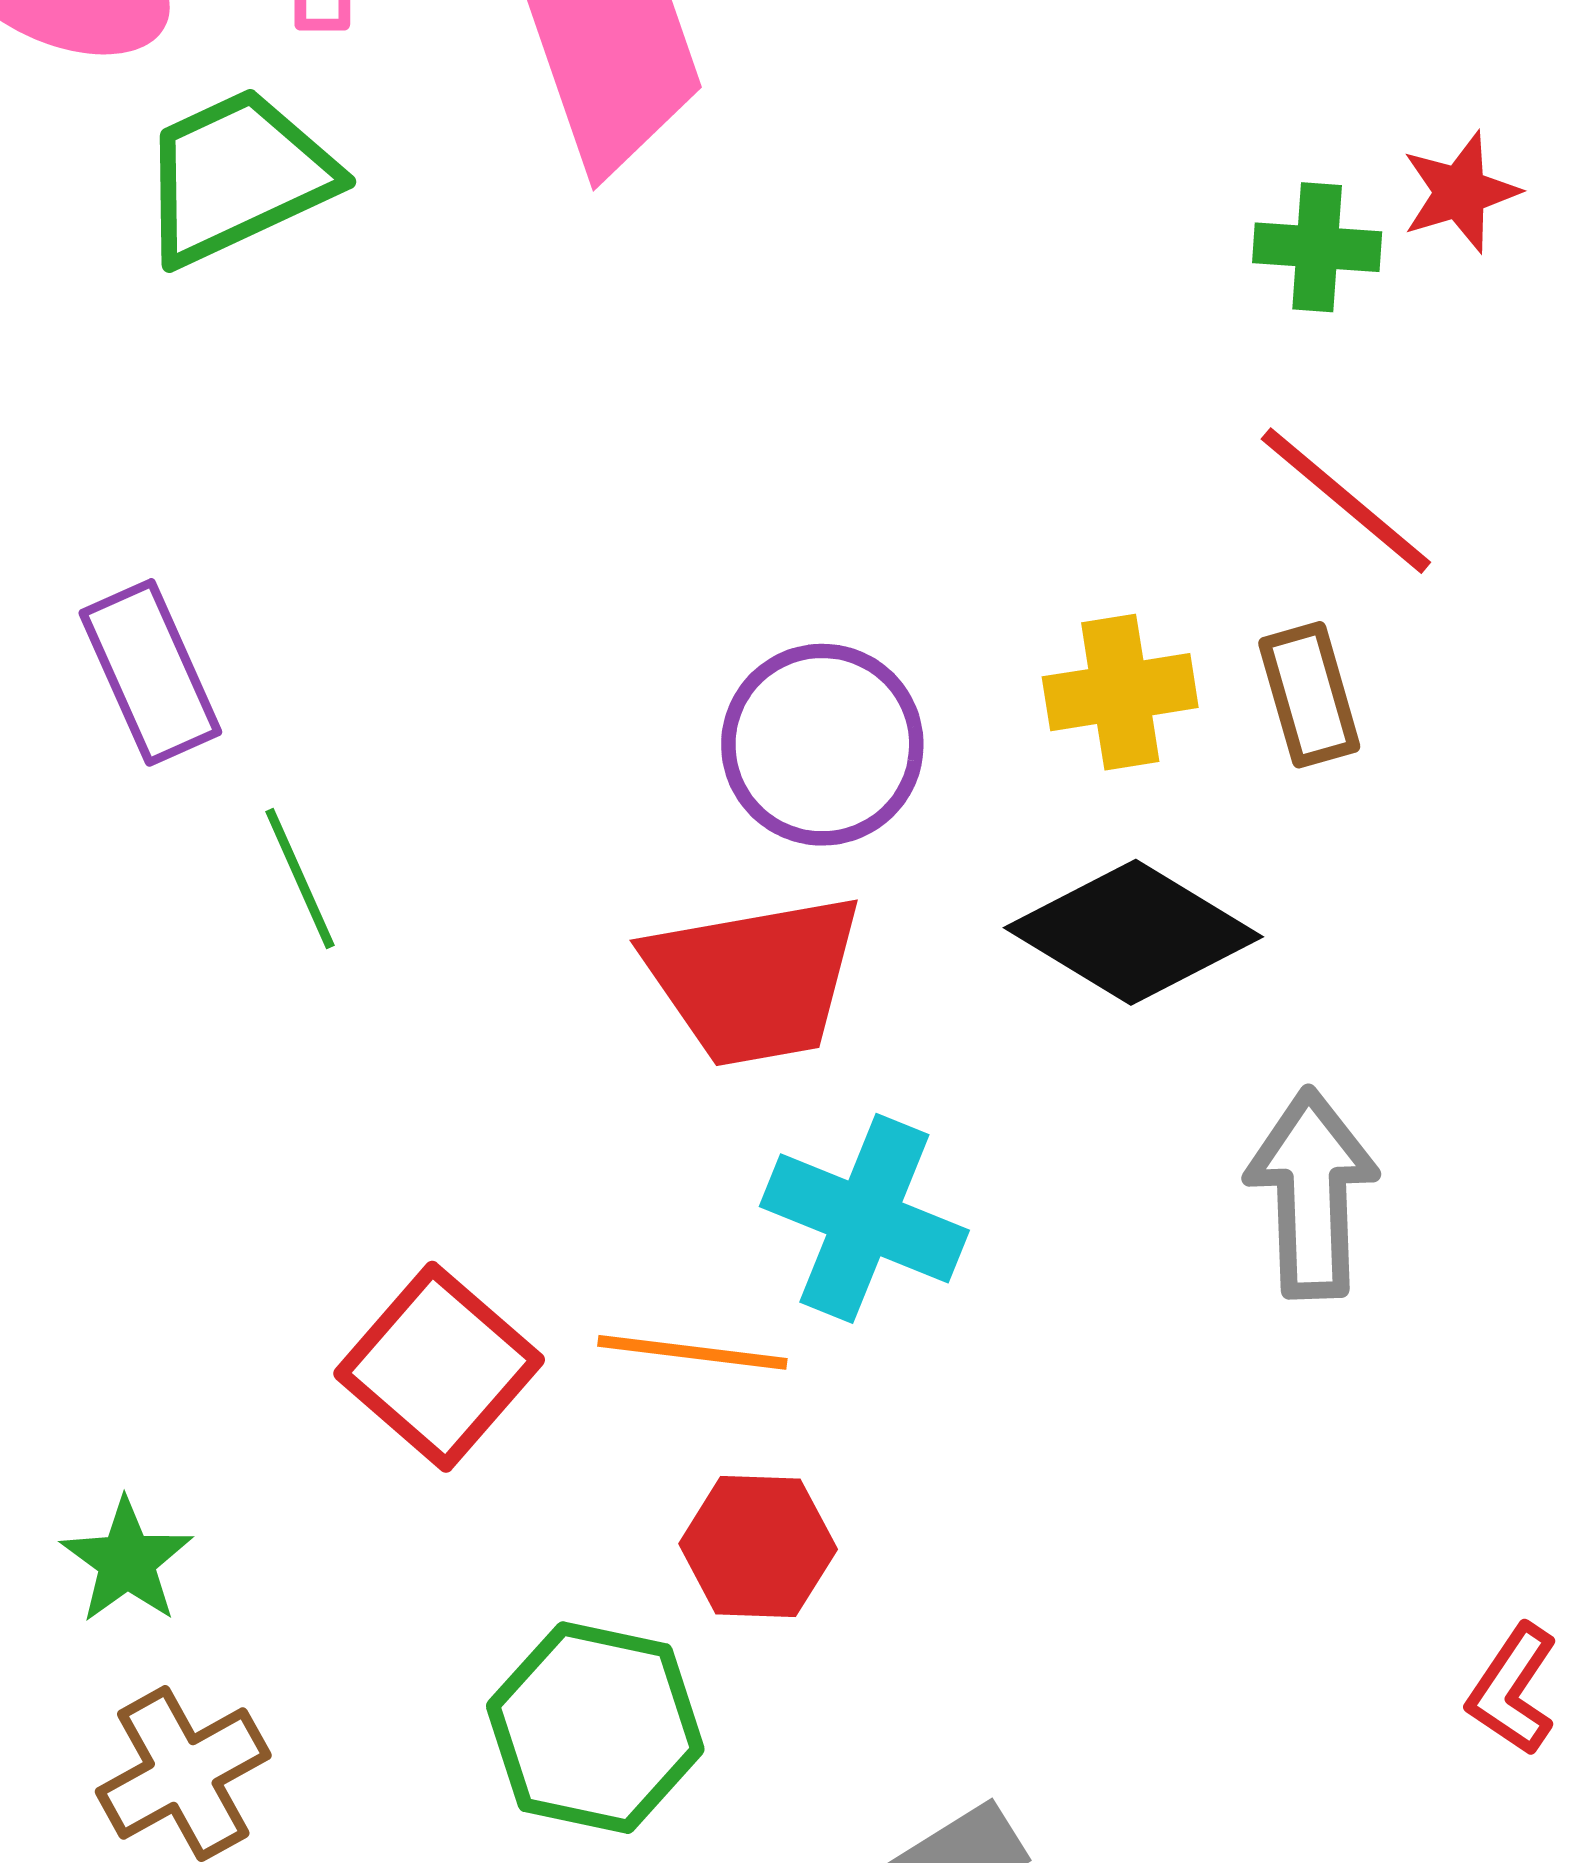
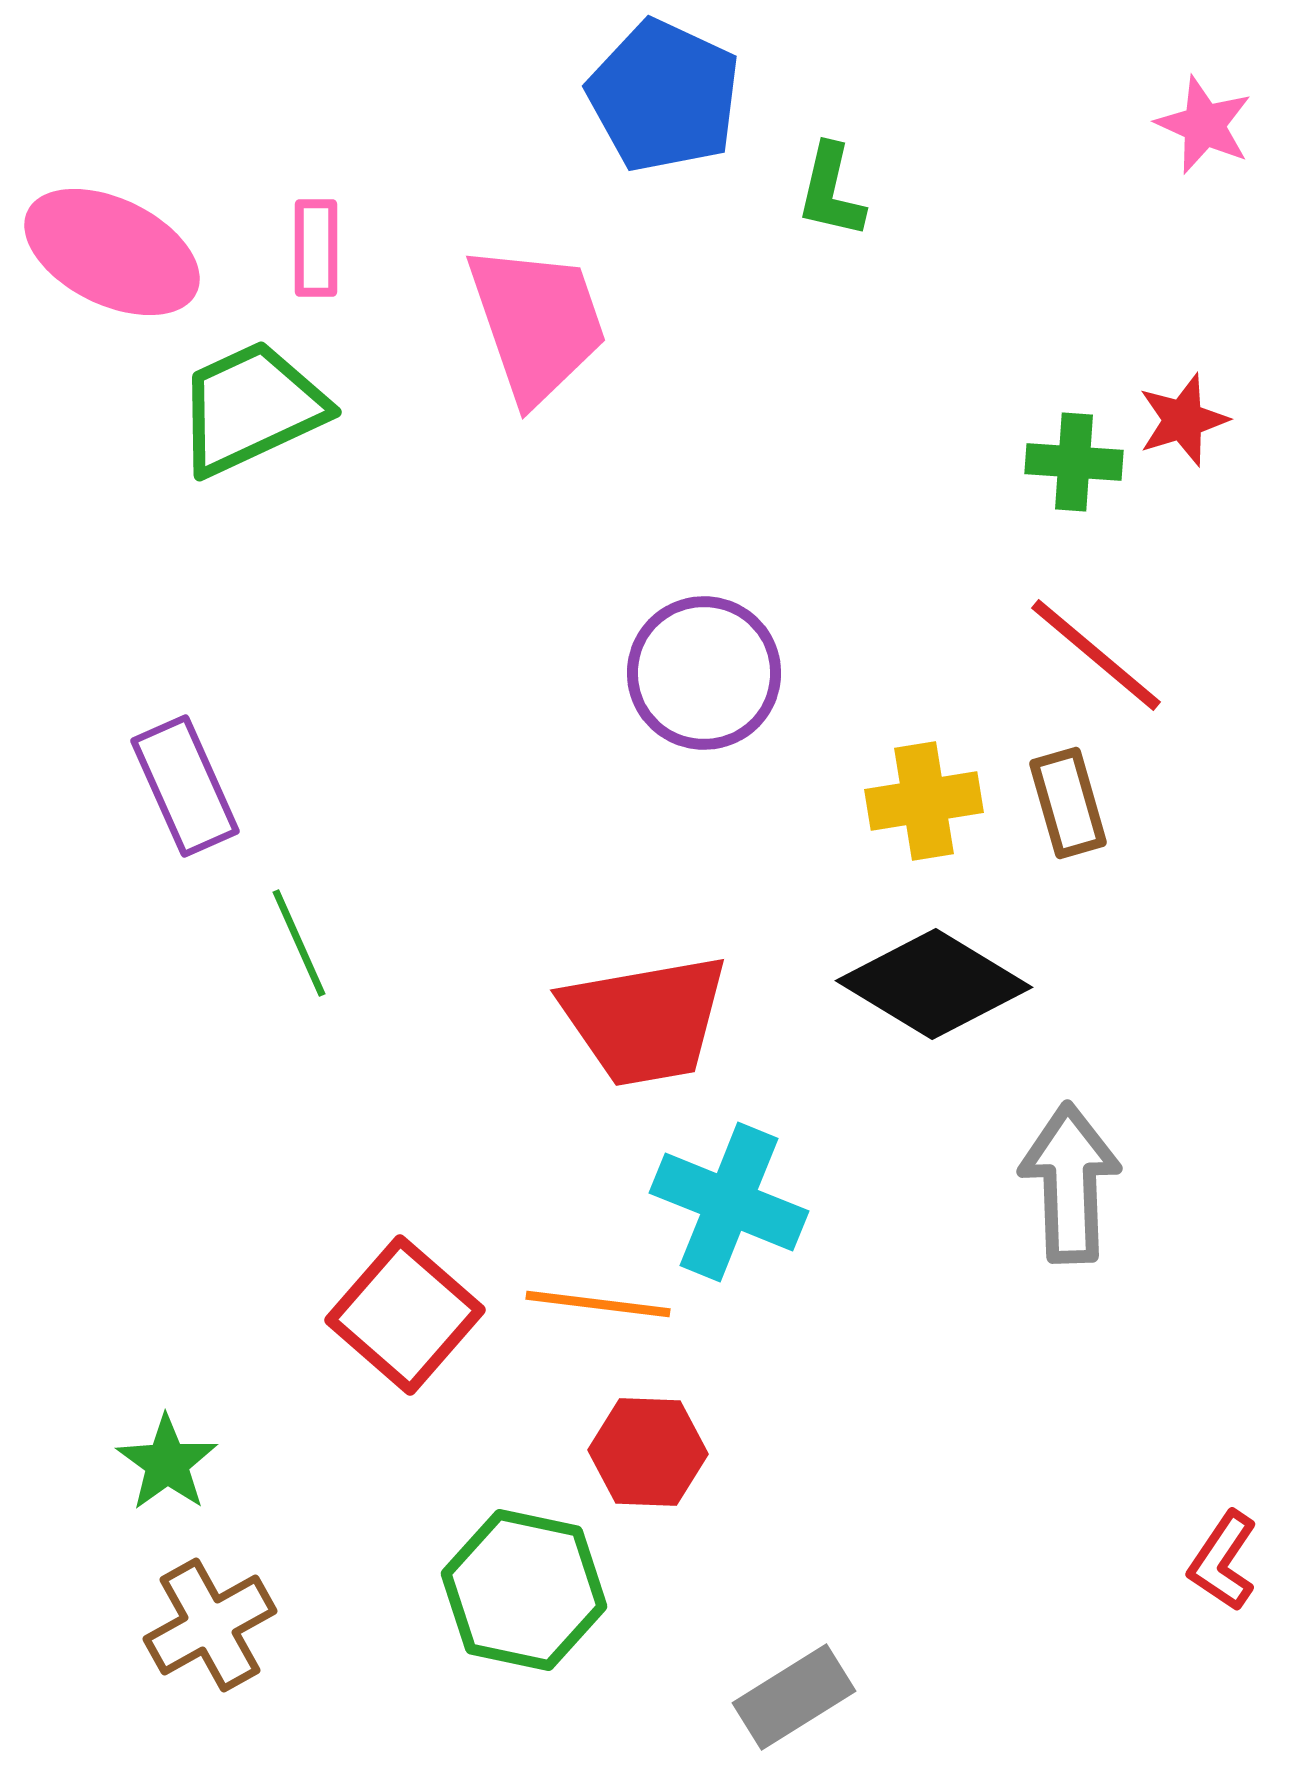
purple circle: (822, 745) -> (704, 673), moved

